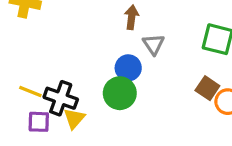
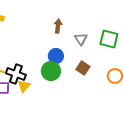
gray triangle: (153, 44) -> (81, 39), moved
brown square: (207, 88) -> (83, 68), moved

